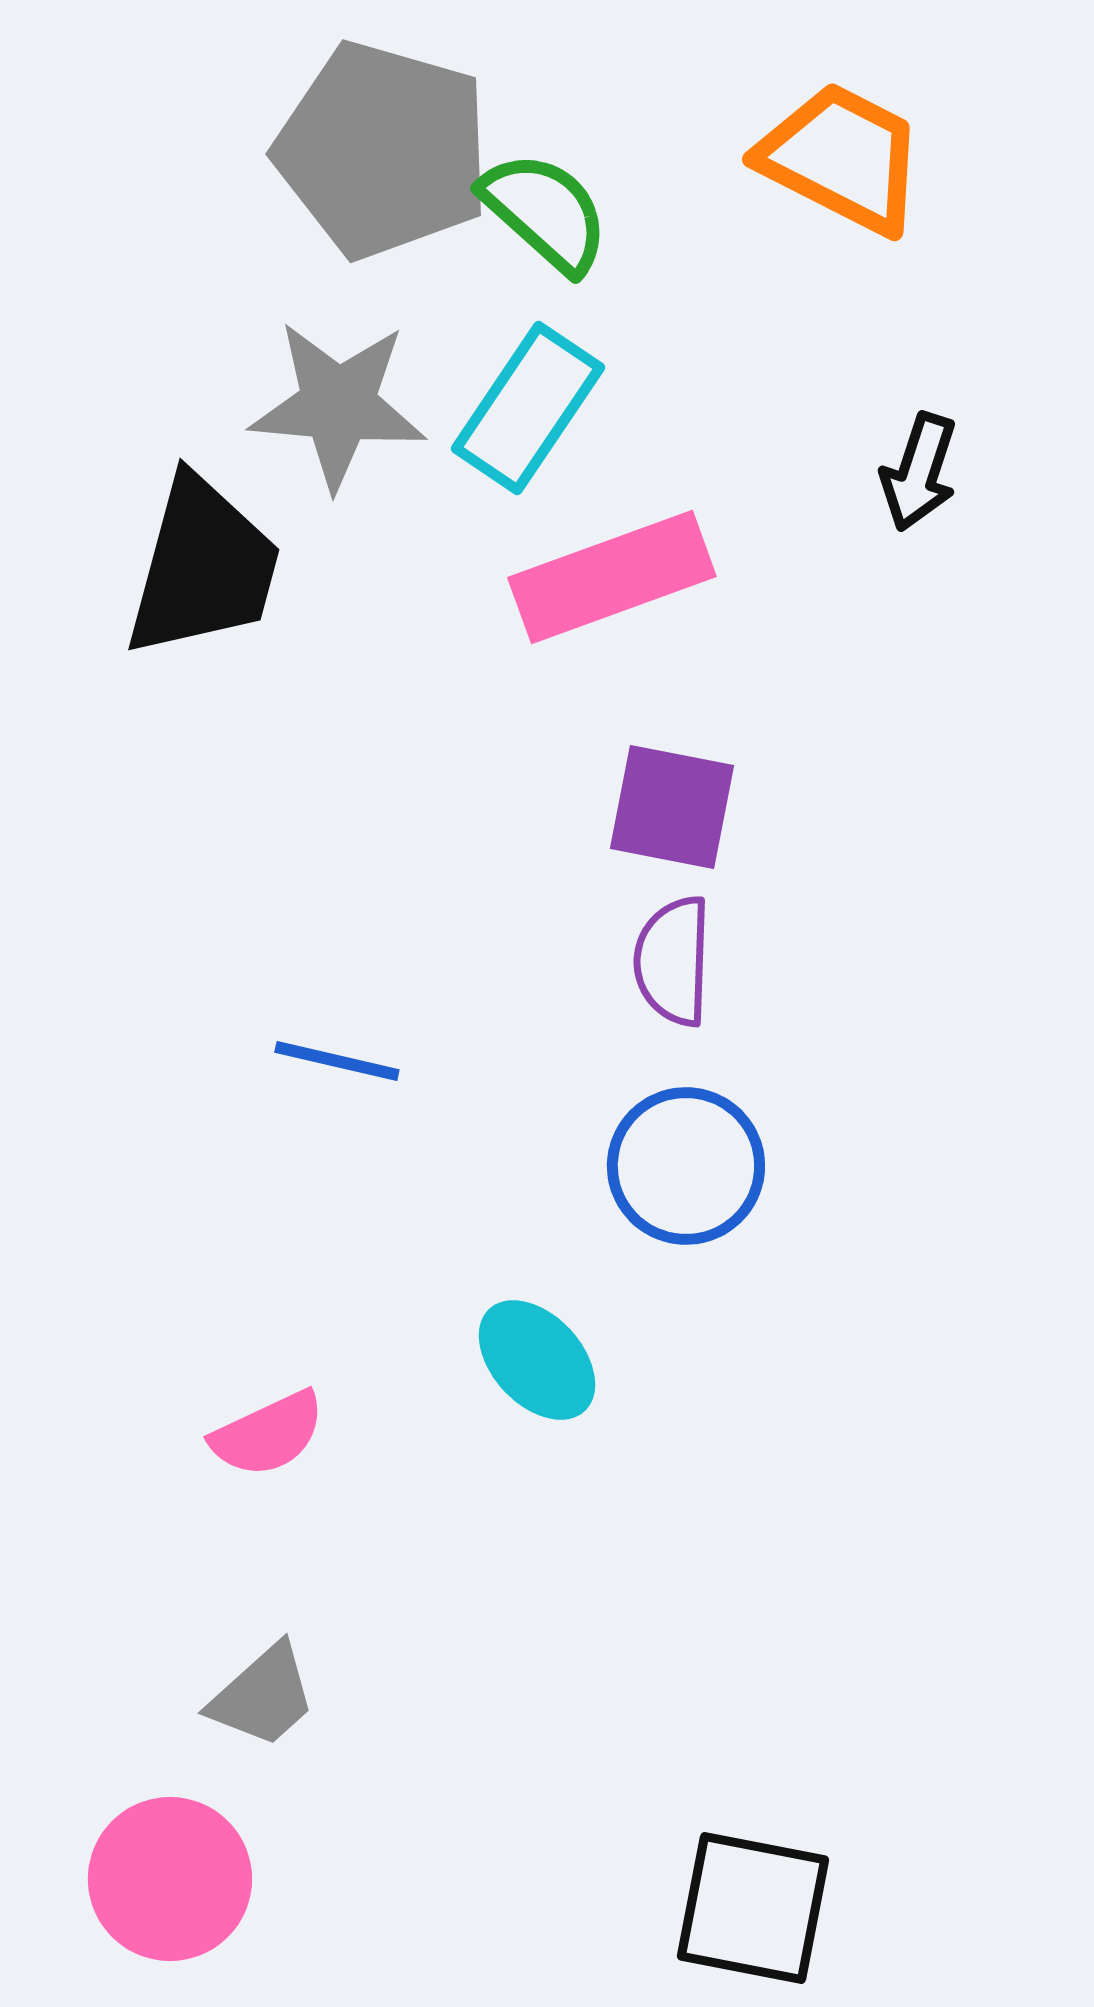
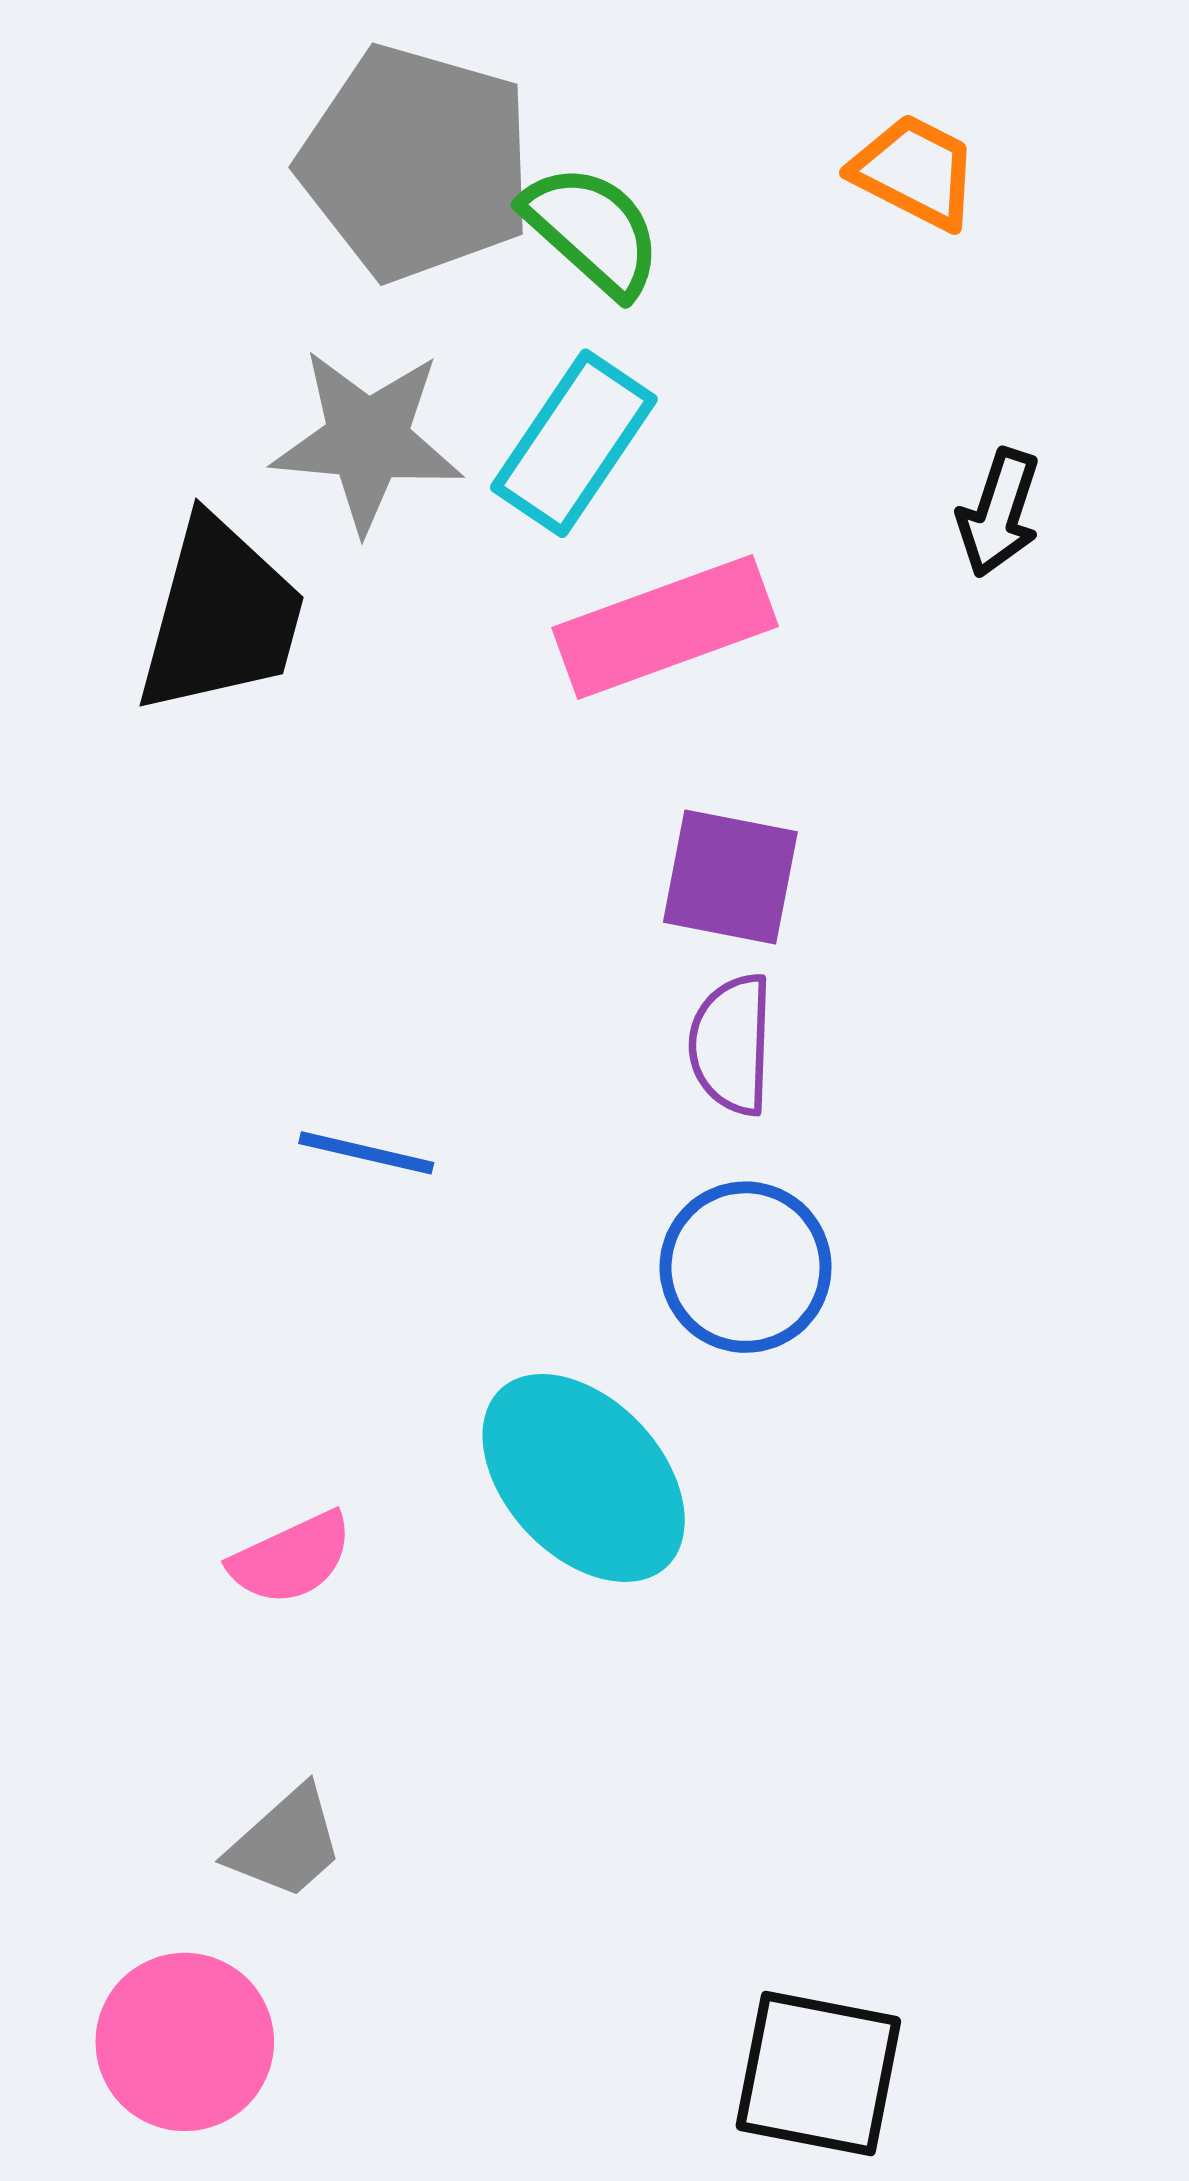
orange trapezoid: (842, 158) -> (915, 172), size x0.7
cyan ellipse: (537, 1360) -> (584, 1478), size x1.6

